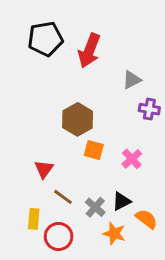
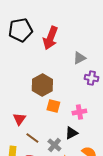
pink cross: (132, 159) -> (79, 112), turned 32
black triangle: (122, 201) -> (71, 133), moved

